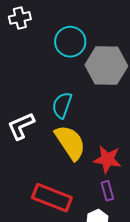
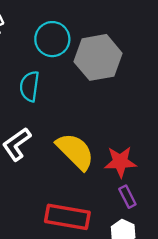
cyan semicircle: (62, 105) -> (29, 86), moved

